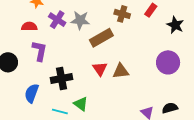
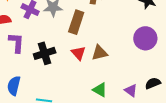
brown rectangle: (101, 38) -> (76, 22), turned -35
black cross: (62, 79) -> (45, 53), moved
green triangle: (81, 104) -> (100, 90), moved

